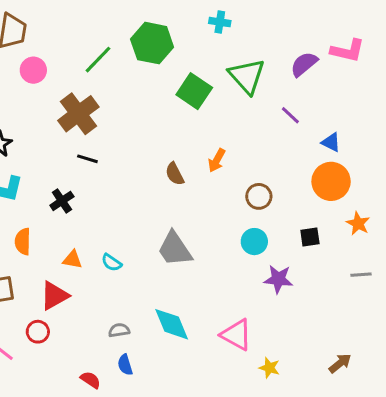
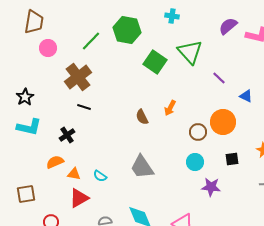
purple semicircle: (304, 64) -> (228, 26), moved
orange circle: (331, 181) -> (223, 122), moved
orange semicircle: (23, 242) -> (55, 162), moved, turned 66
red triangle: (54, 296) -> (79, 198), moved

